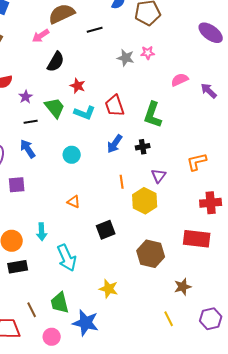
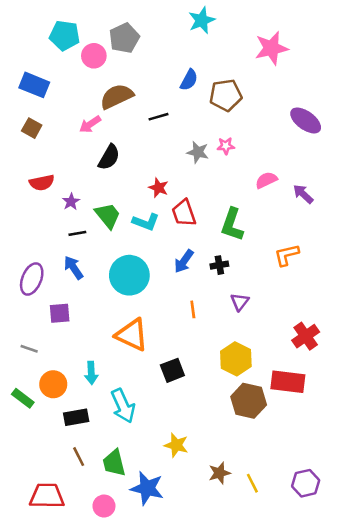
red star: (78, 86) -> (159, 188), moved
cyan circle: (72, 155) -> (129, 275), size x1.8
orange L-shape: (197, 162) -> (287, 255), moved
yellow hexagon: (145, 201) -> (236, 359), moved
orange triangle: (74, 202) -> (132, 335), size x2.0
red cross: (211, 203) -> (306, 336), turned -30
brown hexagon: (151, 254) -> (249, 401), moved
black rectangle: (18, 267) -> (76, 417), moved
brown star: (183, 287) -> (219, 473), moved
brown line: (32, 310) -> (79, 457), moved

